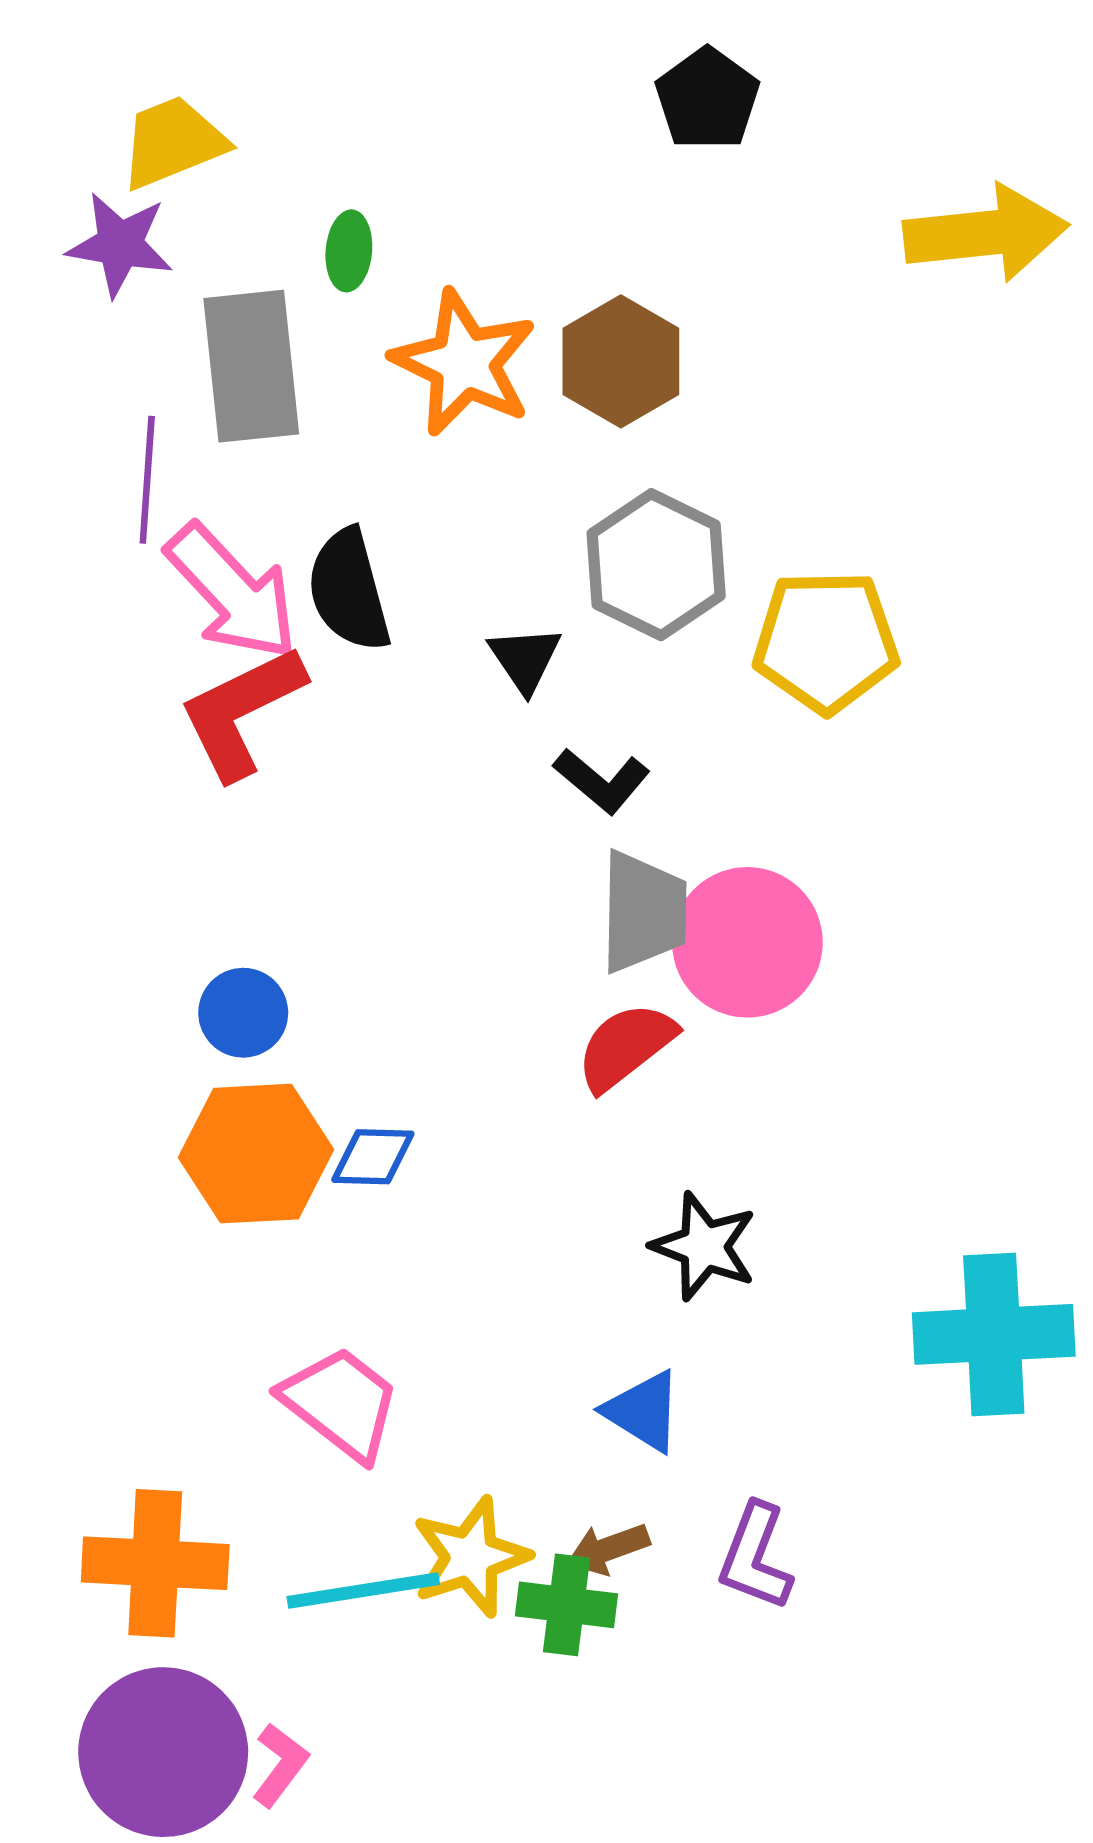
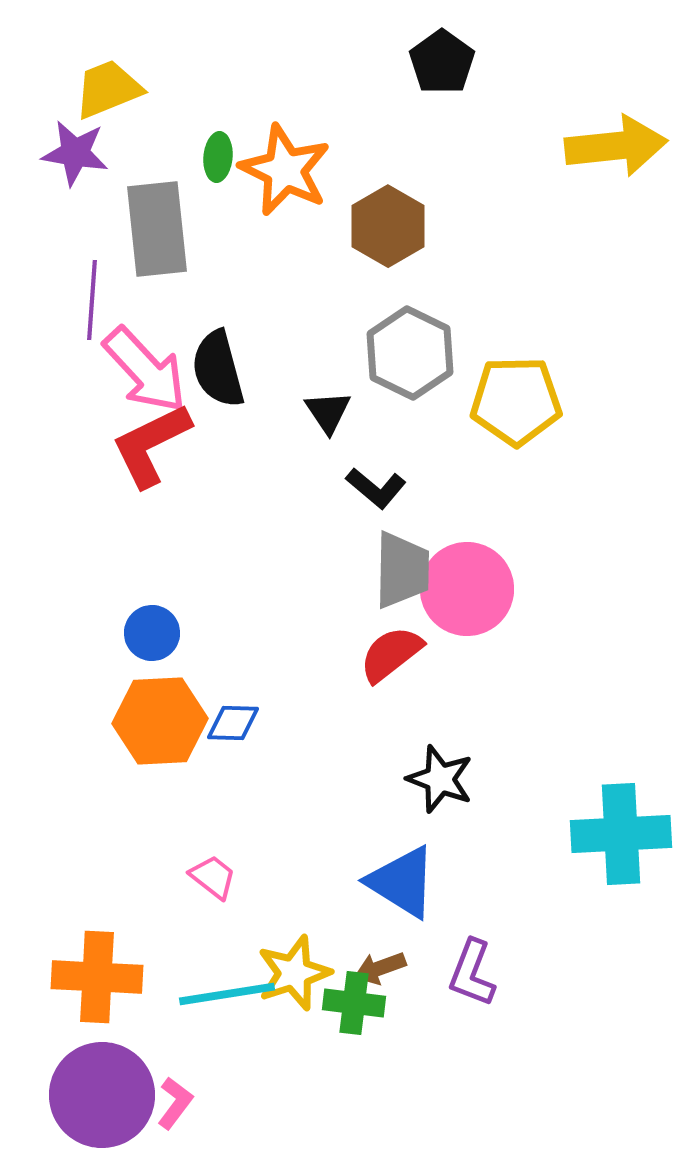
orange star: (464, 363) -> (285, 170), moved
pink trapezoid: (341, 1403) -> (213, 877), size x0.6
blue triangle: (643, 1411) -> (402, 882), size x1.4

